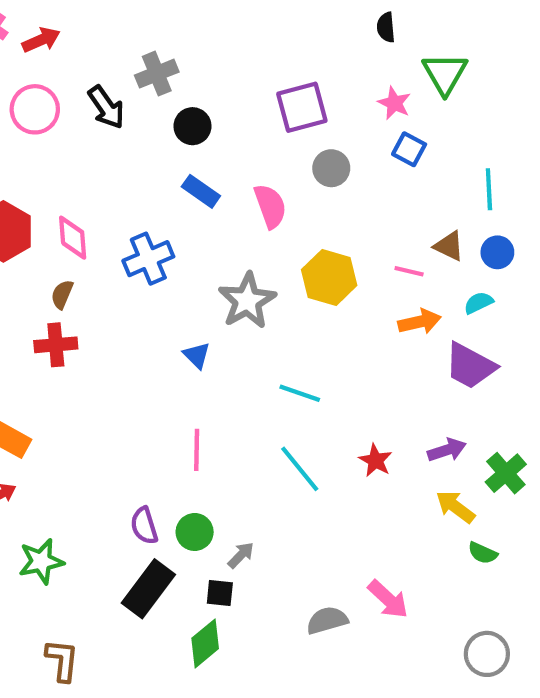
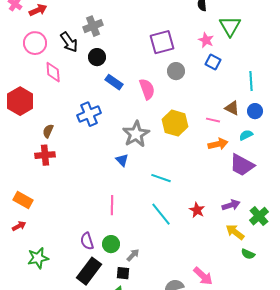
black circle: (192, 126) -> (97, 57), moved
pink diamond: (73, 238) -> (53, 72), moved
blue triangle: (197, 355) -> (122, 160), moved

